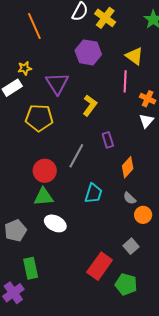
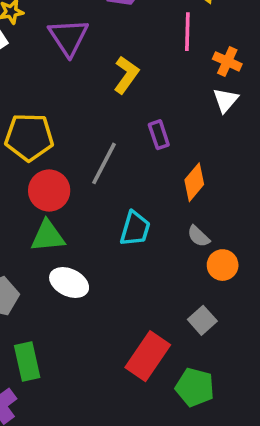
yellow pentagon: (39, 118) -> (29, 137), moved

